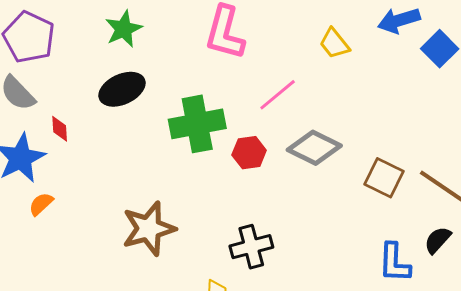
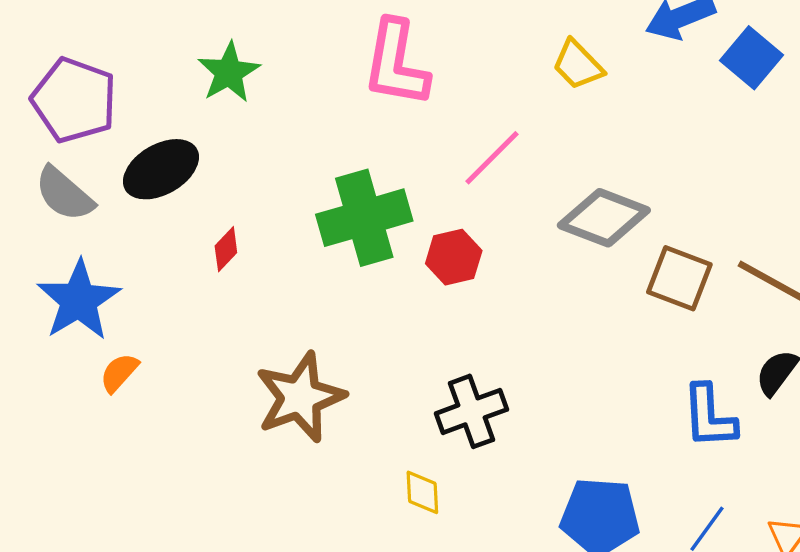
black ellipse: (122, 89) -> (161, 169), moved
red diamond: (60, 129) -> (226, 249), moved, turned 52
gray diamond: (314, 148) -> (604, 218), moved

